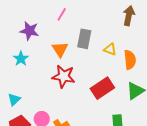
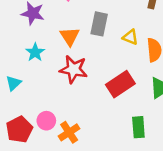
cyan star: (21, 59) -> (35, 52), moved
cyan triangle: (14, 99) -> (14, 83), moved

